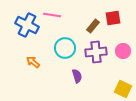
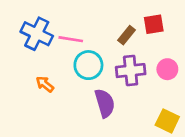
pink line: (52, 15) -> (71, 39), moved
purple semicircle: (77, 76) -> (105, 103), size x1.5

